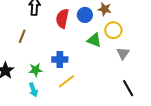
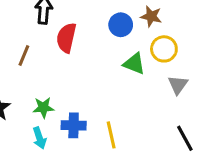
red semicircle: (62, 19) -> (66, 38), moved
blue cross: (60, 59) -> (74, 125), moved
yellow line: (66, 81) -> (111, 135), moved, turned -66

